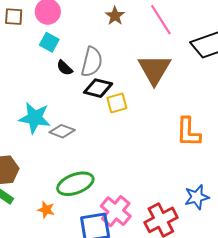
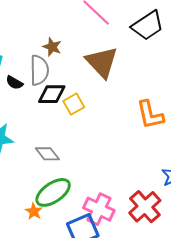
brown star: (115, 16) -> (52, 47), moved
gray diamond: (62, 131) -> (47, 154), moved, turned 45
orange star: (46, 210) -> (34, 211), moved, turned 30

